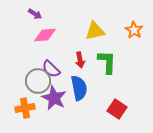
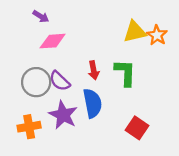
yellow triangle: (95, 31) -> (135, 32), moved
gray circle: (38, 81) -> (36, 82), moved

